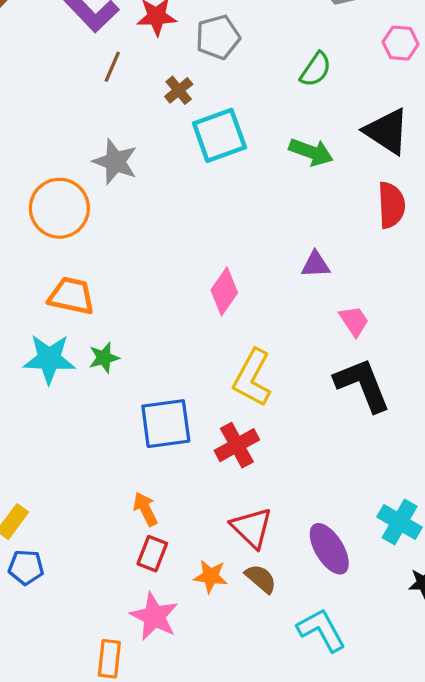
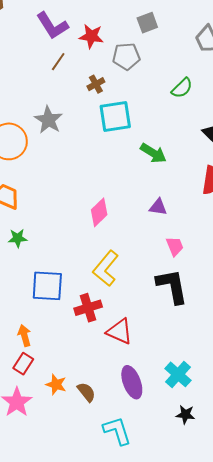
green arrow: (311, 152) -> (153, 153), moved
red triangle: (252, 528) -> (120, 331), moved, turned -32

